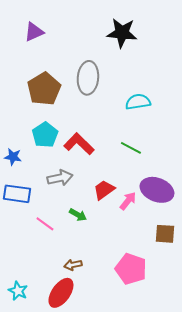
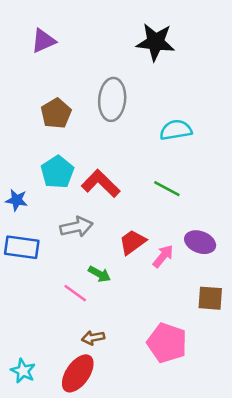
brown pentagon: (44, 89) -> (56, 113), size x0.7
purple ellipse: (157, 190) -> (200, 242), size x0.7
pink line: (45, 224) -> (75, 293), moved

